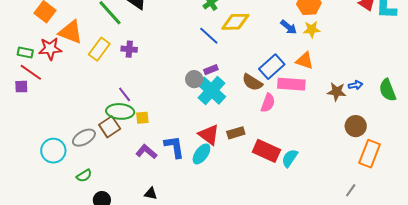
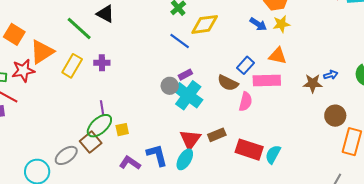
orange triangle: (71, 32) -> (42, 52), turned -48
blue rectangle: (272, 67) -> (246, 65), size x0.7
purple line: (125, 94) -> (102, 108), turned 35
green ellipse: (120, 111) -> (99, 126), turned -40
red triangle: (209, 135) -> (190, 139), turned 35

